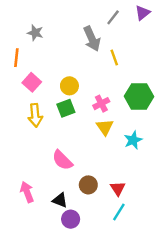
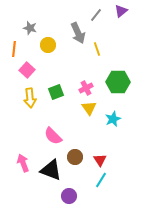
yellow circle: (69, 86) -> (48, 45), moved
black triangle: (60, 200) -> (51, 170), size x1.6
purple circle: (71, 219) -> (69, 196), moved

